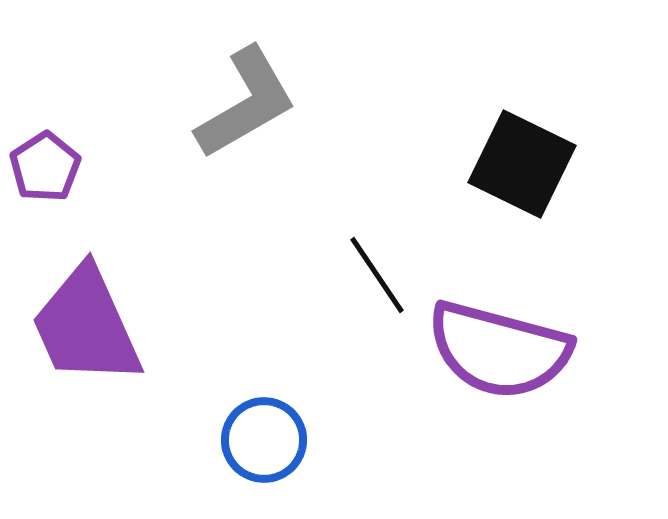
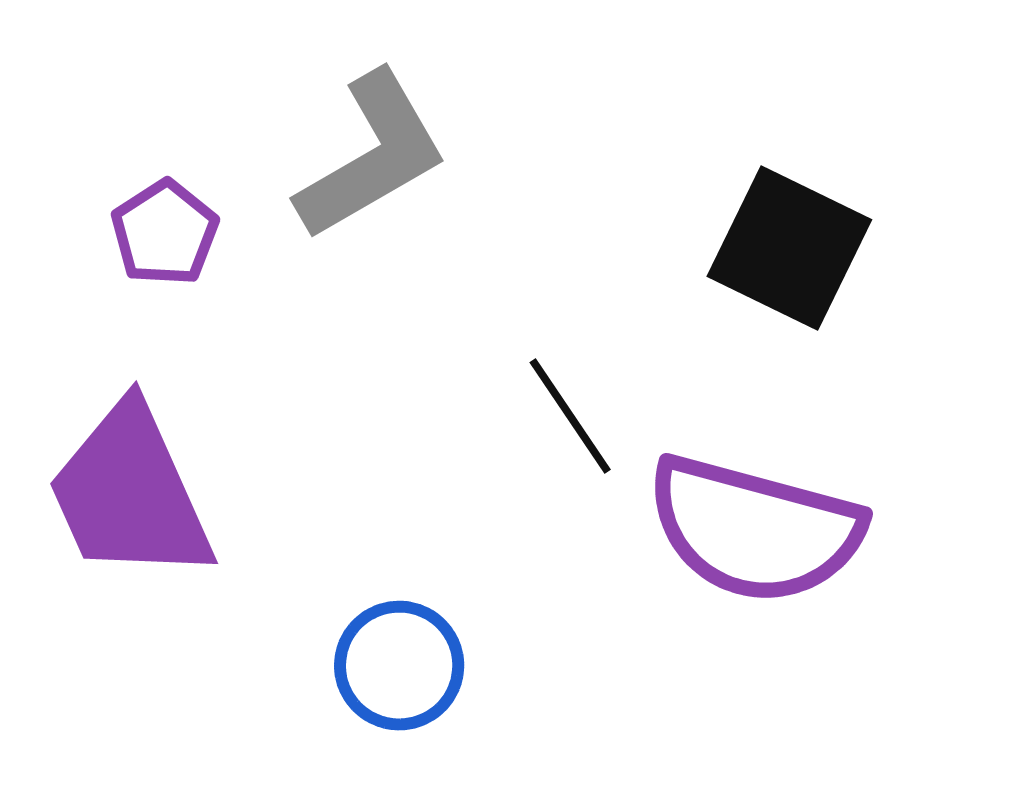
purple pentagon: (45, 167) -> (165, 233), moved

